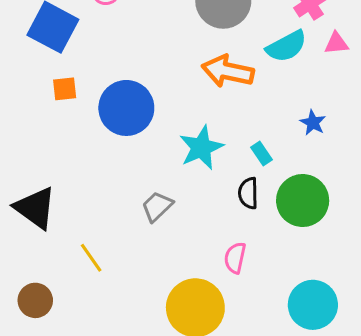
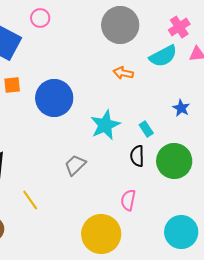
orange arrow: (228, 71) -> (123, 73), size x0.6

